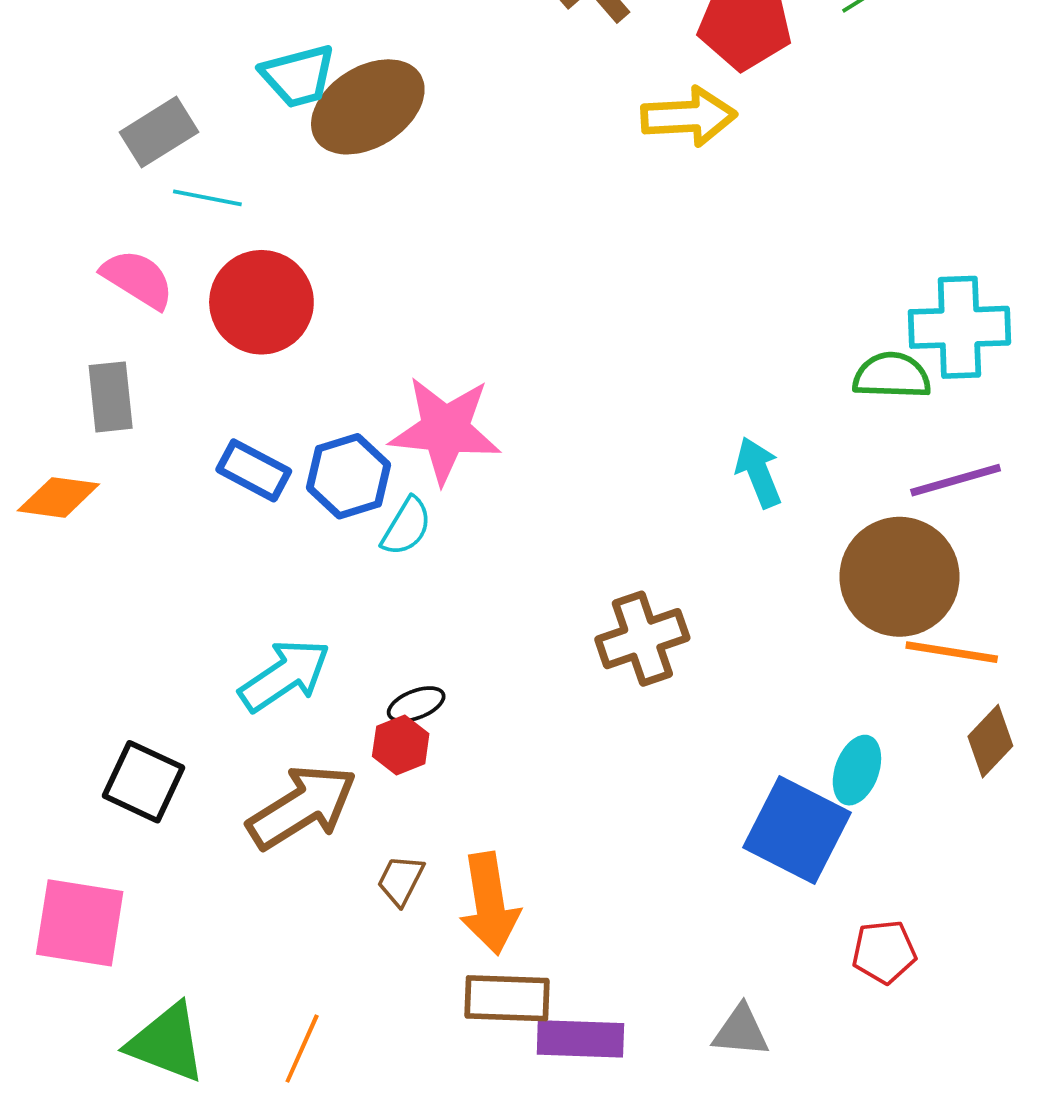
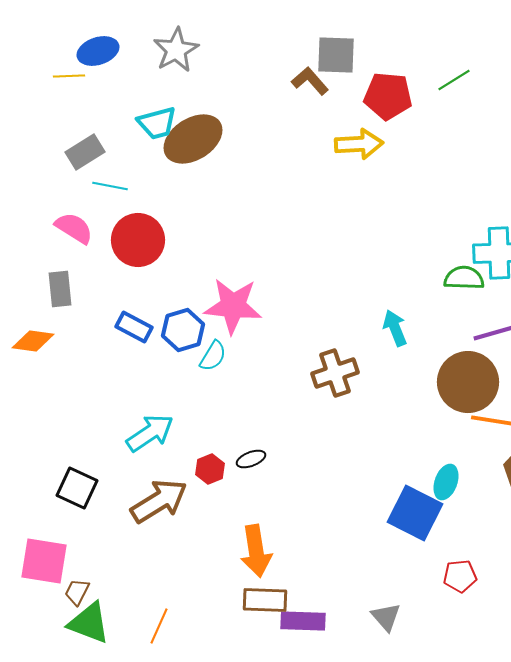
brown cross: (642, 639) -> (335, 373), moved
black ellipse: (416, 704) -> (251, 459), moved
brown trapezoid: (401, 880) -> (77, 592), moved
gray triangle: (741, 1031) -> (386, 617), turned 44

